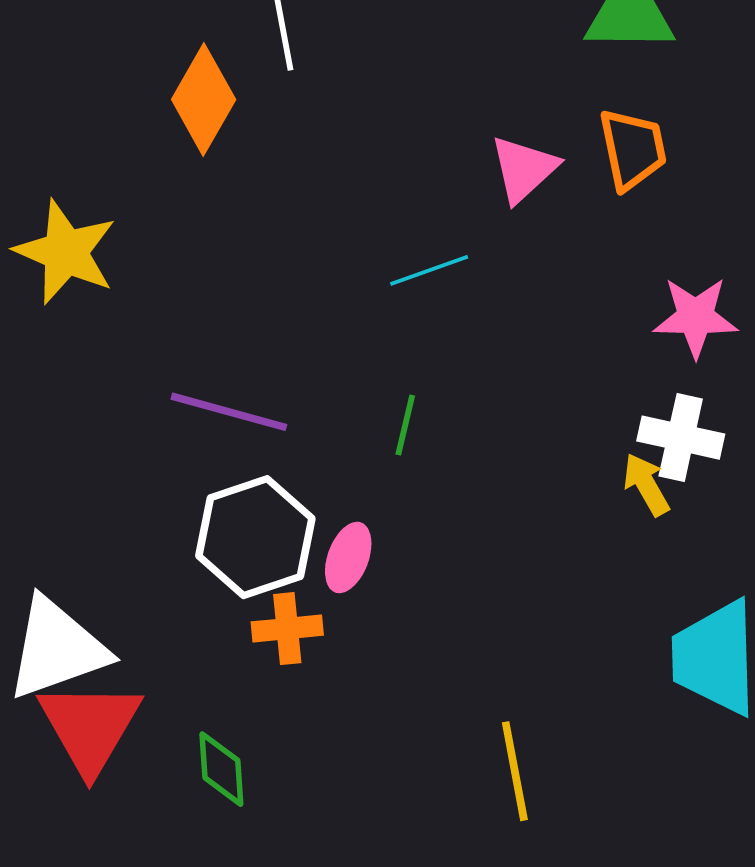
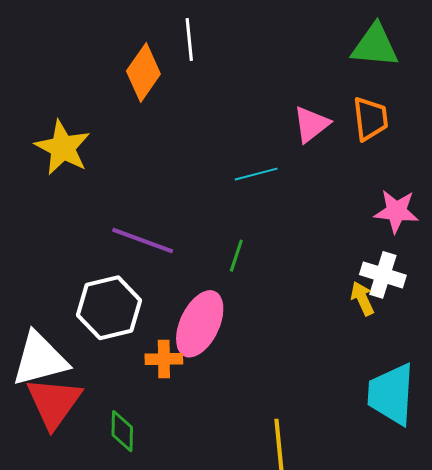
white hexagon: (255, 537) -> (109, 308), moved
pink ellipse: (348, 557) -> (200, 324), size x1.8

